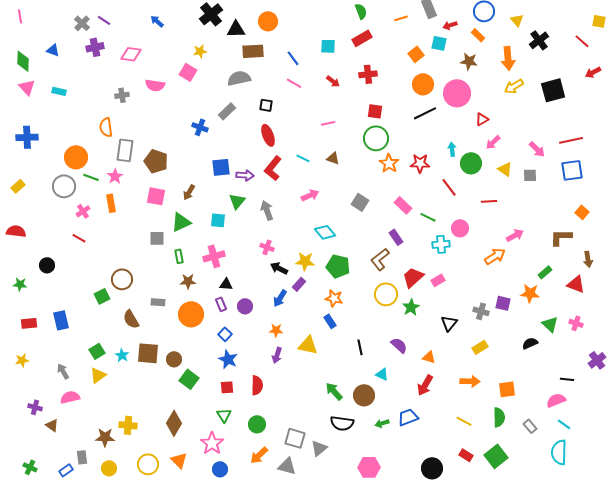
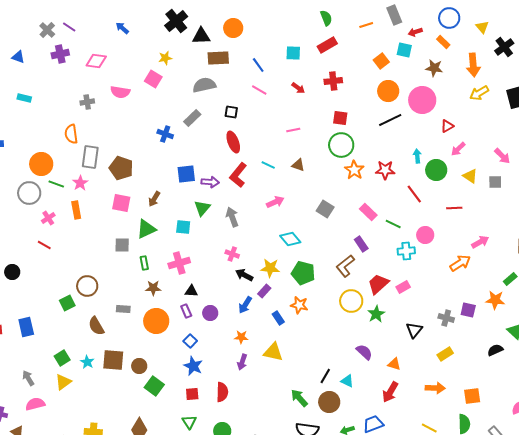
blue rectangle: (330, 321) -> (278, 318), moved
black line: (360, 347) -> (325, 376), moved, turned 42

